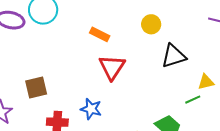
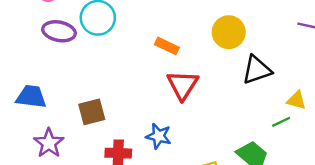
yellow circle: (151, 24) -> (229, 32), size x1.4
yellow triangle: (206, 82) -> (296, 100), turned 30

